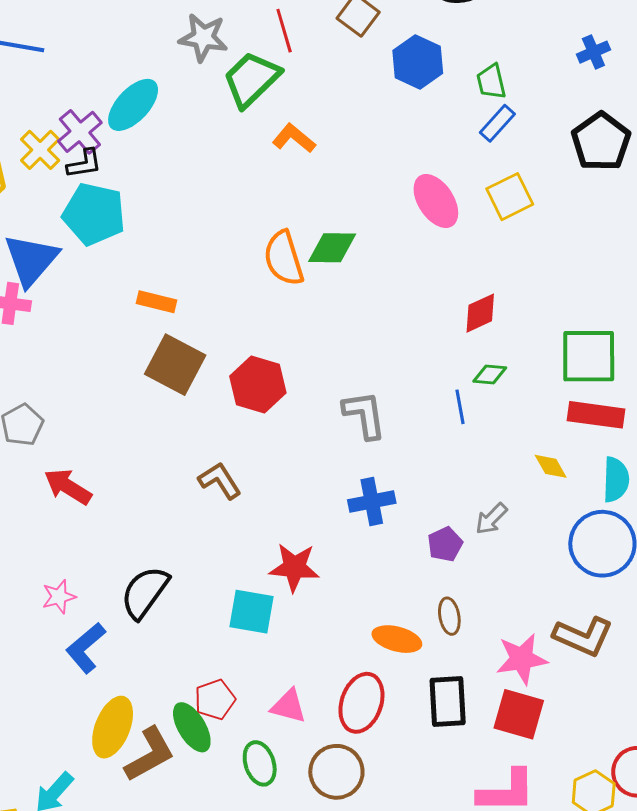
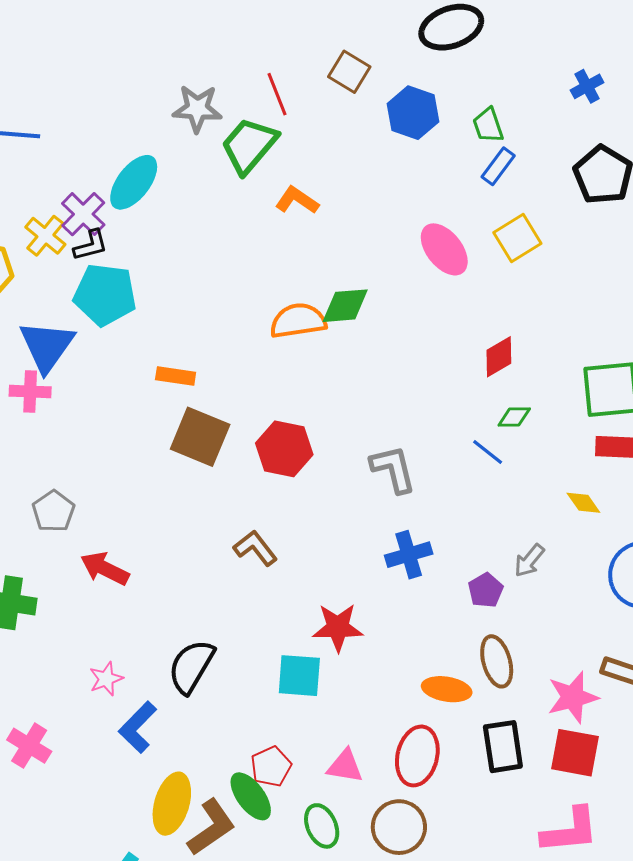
orange semicircle: (284, 258) -> (298, 321), turned 104
blue line: (460, 407) -> (488, 452), turned -36
brown ellipse: (449, 616) -> (497, 661), size x1.4

